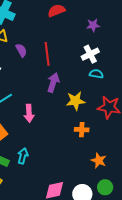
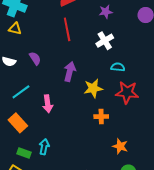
purple semicircle: (21, 50) -> (35, 58), moved
red line: (47, 54) -> (67, 29), moved
cyan semicircle: (96, 74) -> (118, 67), moved

